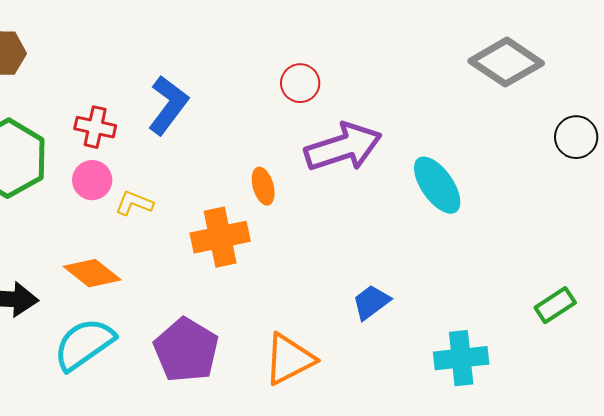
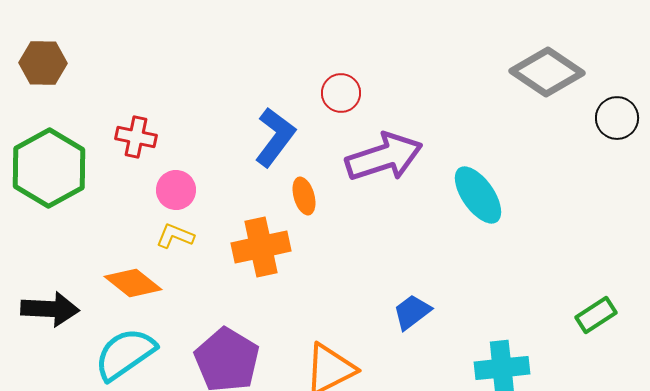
blue L-shape: (168, 105) -> (275, 137), moved
black circle: (576, 137) -> (617, 118), moved
pink circle: (92, 180) -> (176, 190), moved
yellow L-shape: (134, 203) -> (175, 236), moved

